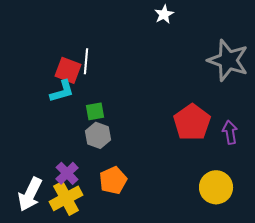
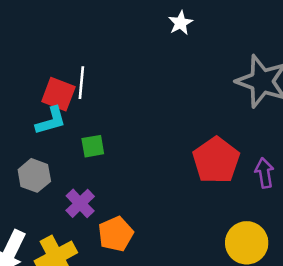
gray hexagon: (98, 135) -> (34, 175), moved
purple cross: (67, 173) -> (80, 203), moved

